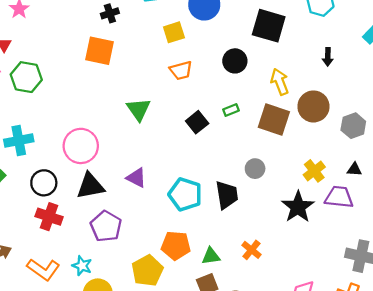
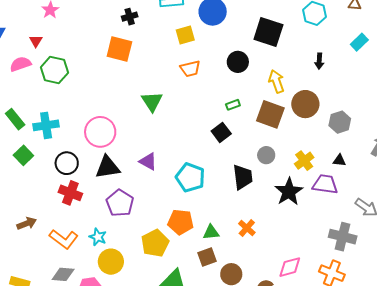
black square: (197, 122) -> (221, 132), moved
gray circle: (255, 169) -> (266, 155), moved
black trapezoid: (227, 195) -> (243, 177), moved

